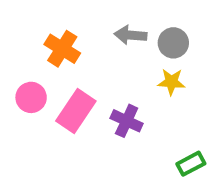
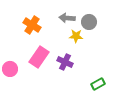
yellow star: (171, 82) -> (76, 36), moved
pink circle: (31, 97) -> (10, 69), moved

